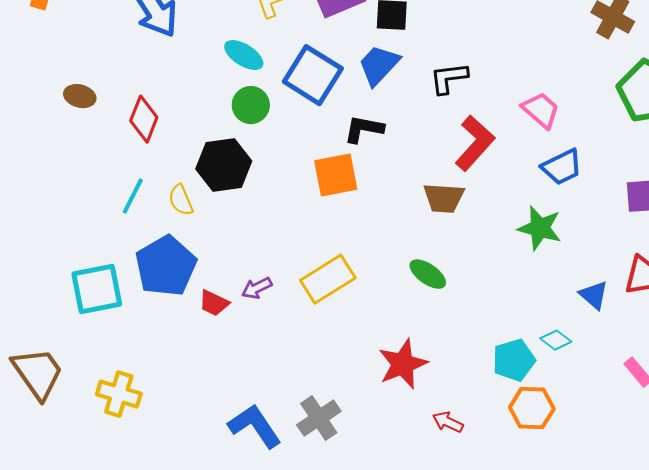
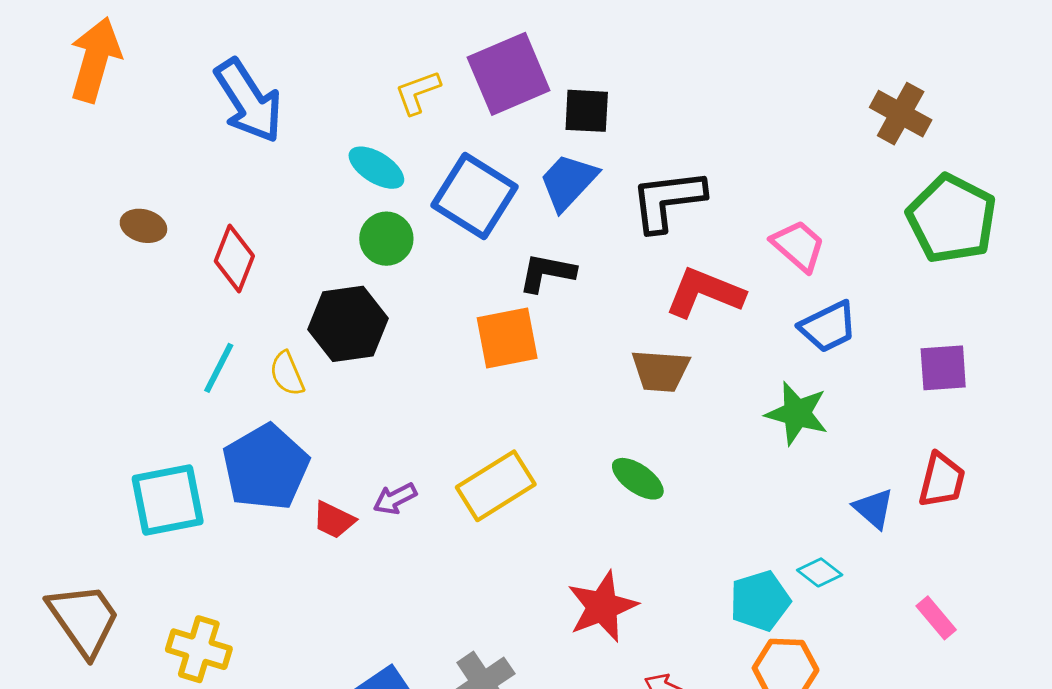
black L-shape: (449, 78) -> (668, 200), size x1.4
red L-shape: (475, 143) -> (705, 293), turned -110

